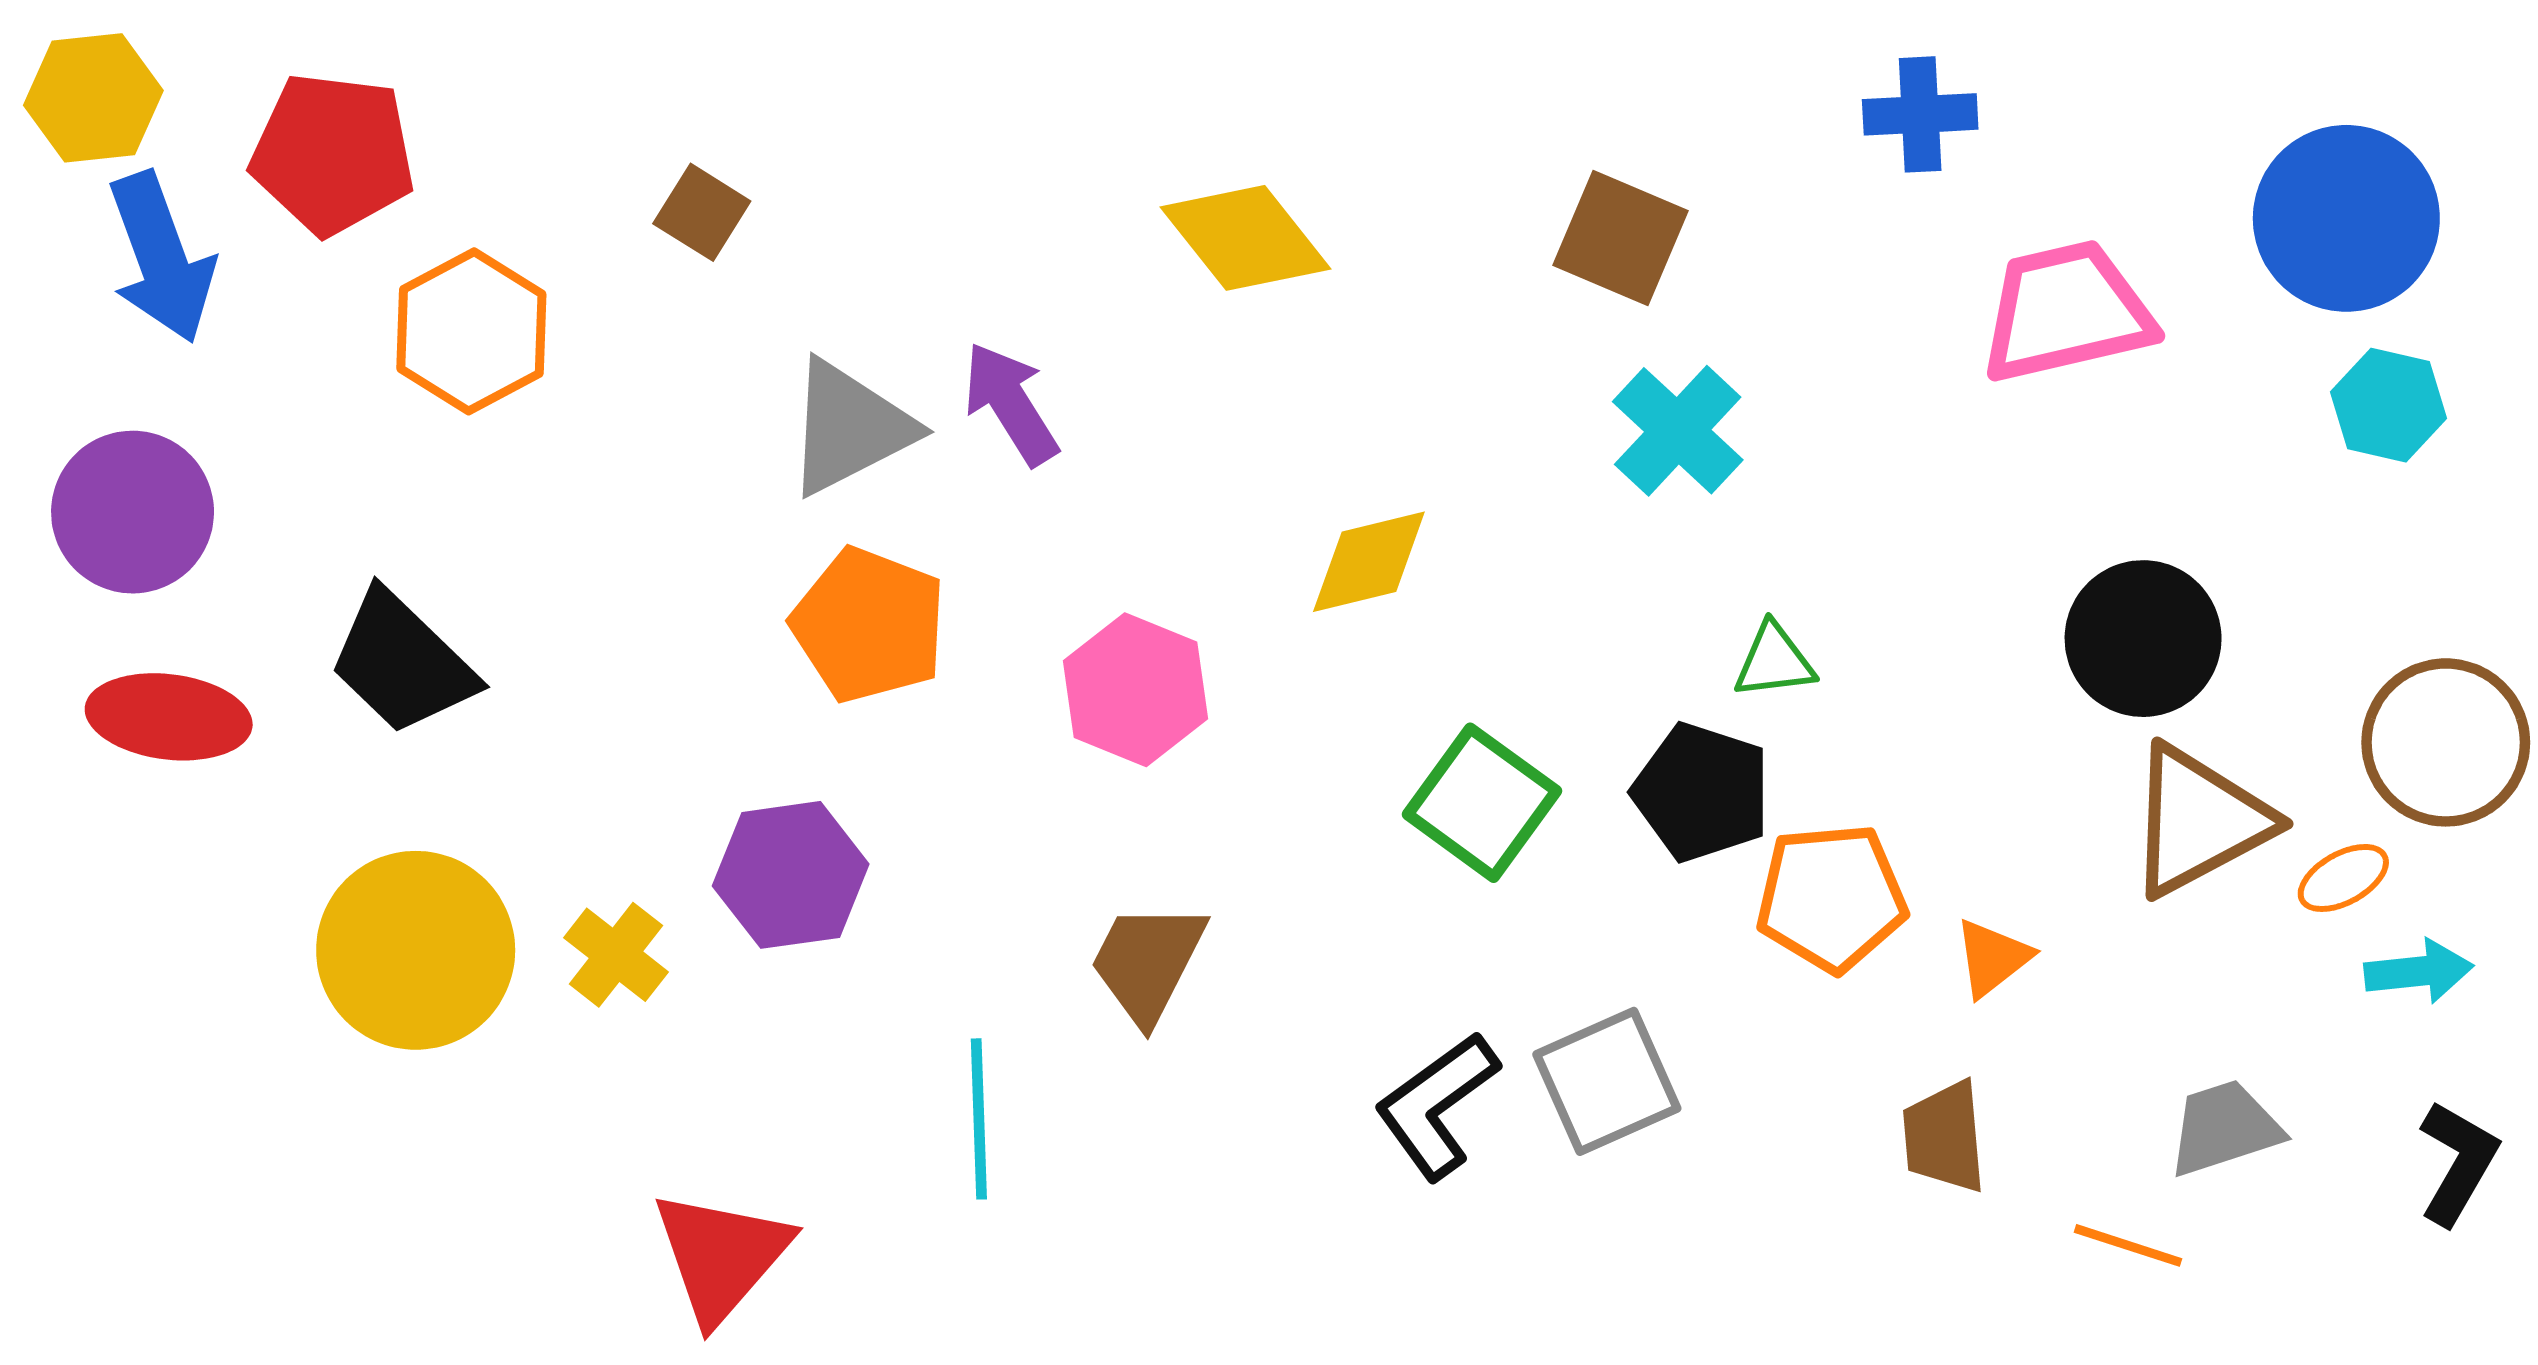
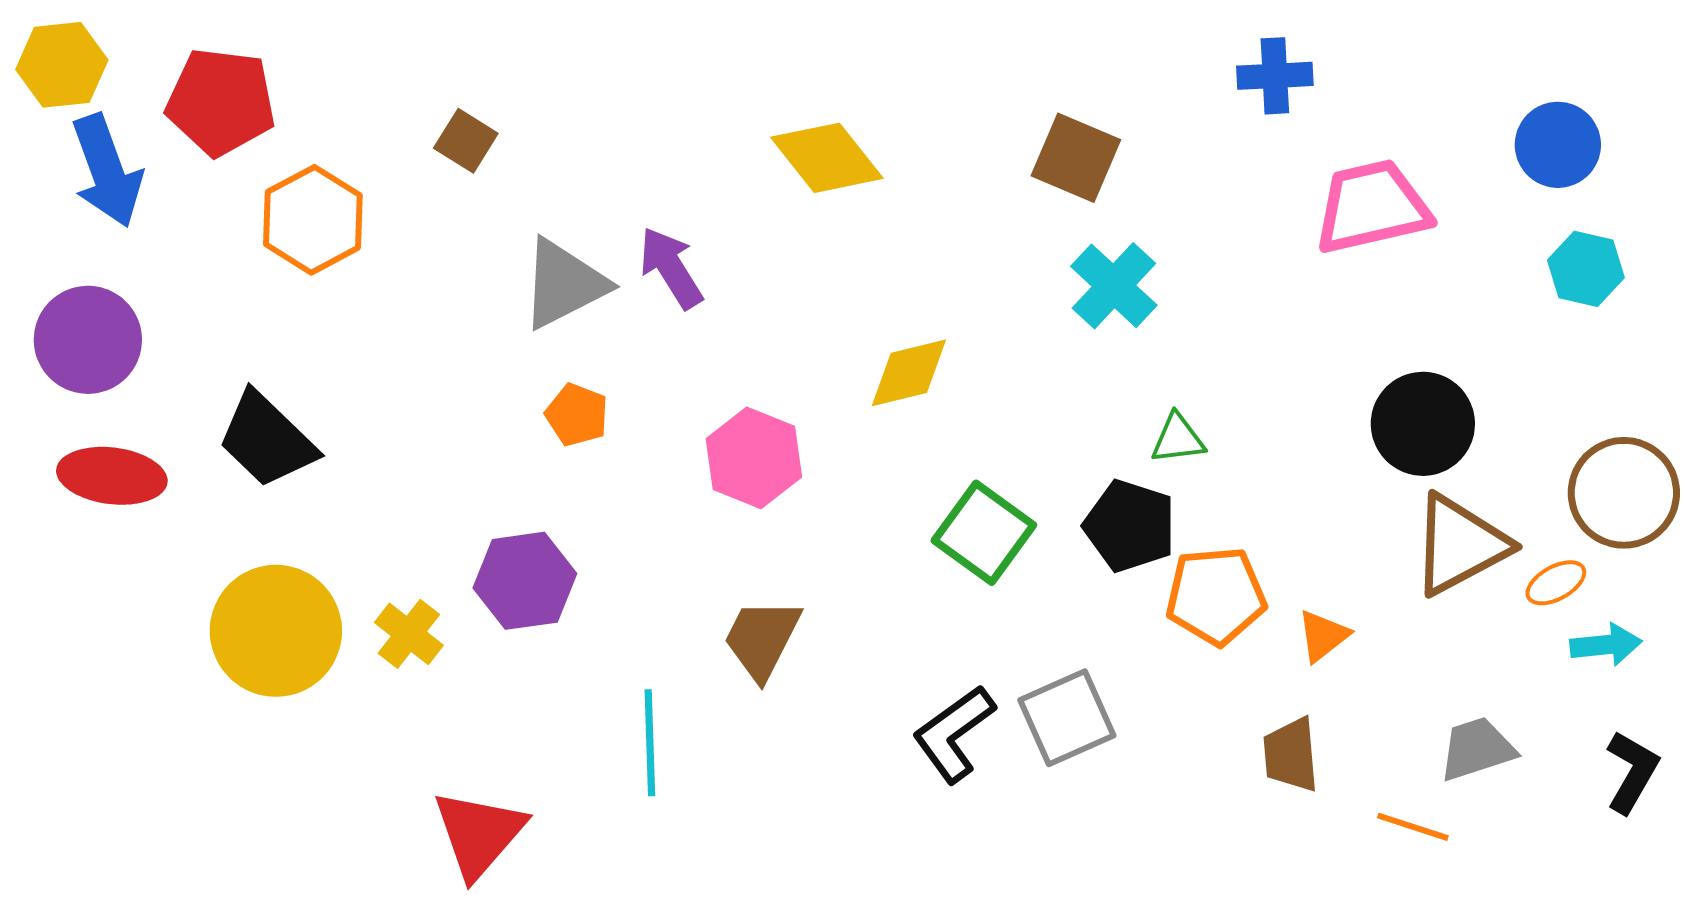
blue circle: (2346, 218) -> (1558, 145), size x0.7
orange pentagon: (869, 625) -> (577, 415), size x0.6

